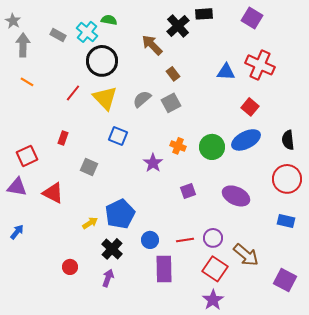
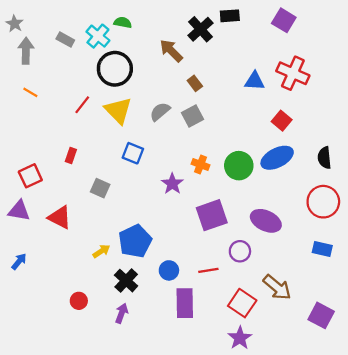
purple square: (188, 191) -> (212, 215), size x1.8
purple circle: (213, 238) -> (240, 251), moved

